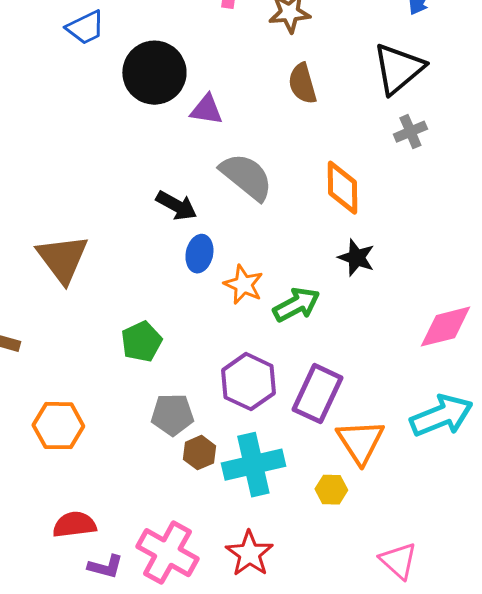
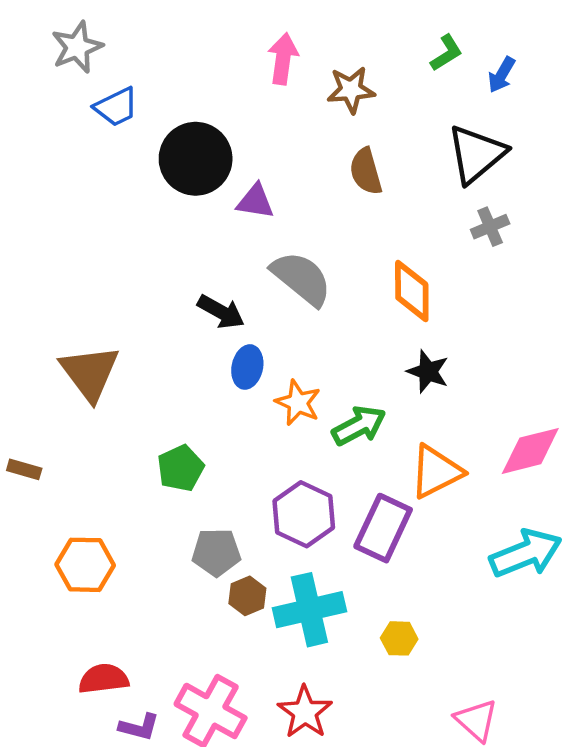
orange triangle: (360, 442) -> (436, 472), moved, turned 36

